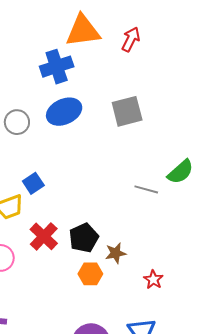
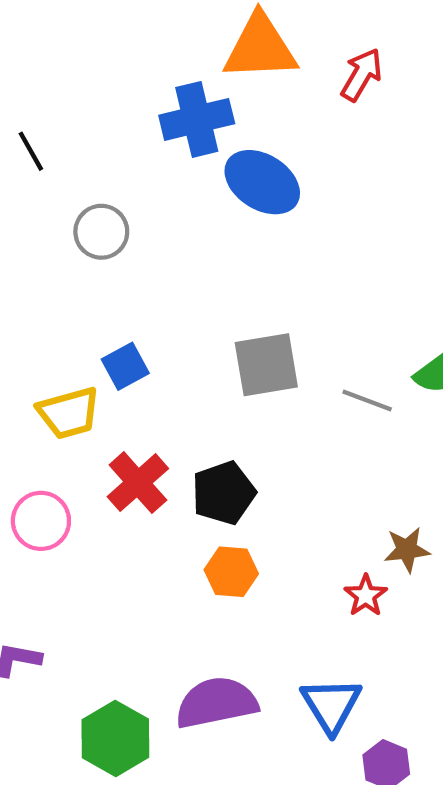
gray square: (127, 111) -> (266, 365), moved
blue ellipse: (64, 112) -> (262, 182), moved, turned 52
brown star: (116, 253) -> (407, 550), moved

